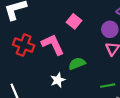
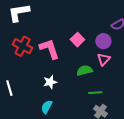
pink square: (74, 21) -> (77, 40), moved
green semicircle: (77, 63) -> (84, 70), moved

